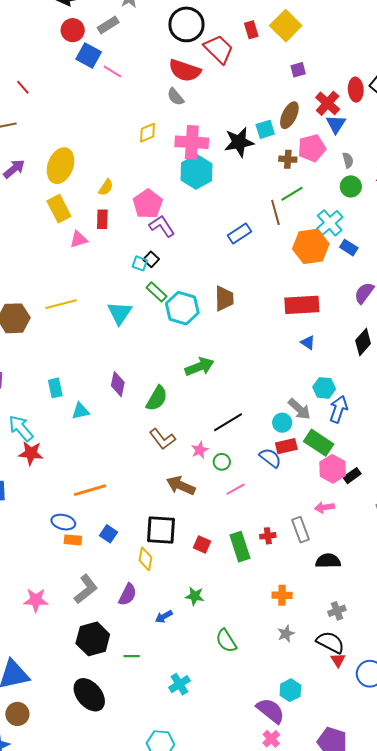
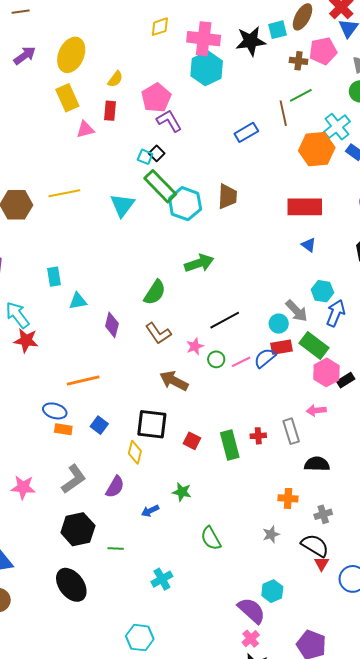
green rectangle: (156, 292) -> (160, 186), size x1.6
purple diamond: (118, 384) -> (112, 325), moved
blue semicircle: (270, 458) -> (265, 358), turned -80
pink line: (236, 489) -> (241, 362), moved
orange cross: (282, 595) -> (288, 498), moved

